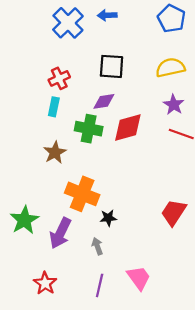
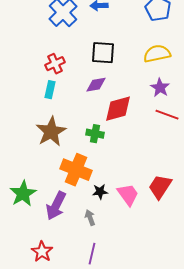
green cross: (89, 129) -> (95, 134), moved, size x0.7
brown star: (55, 153) -> (51, 132), size x1.4
pink trapezoid: (139, 278) -> (128, 195), moved

